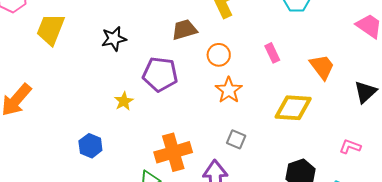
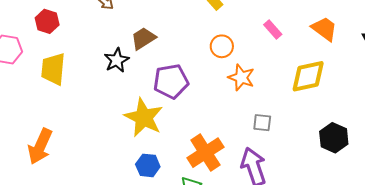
brown trapezoid: (184, 30) -> (143, 38), moved
yellow star: (124, 101) -> (144, 117), size x2.0
blue hexagon: (90, 146) -> (148, 165), moved

